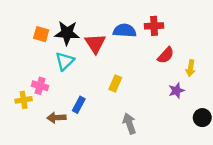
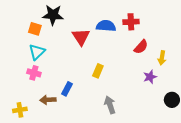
black star: (67, 33) -> (53, 15), moved
cyan triangle: (65, 61) -> (37, 52), moved
yellow cross: (24, 100) -> (20, 110), moved

